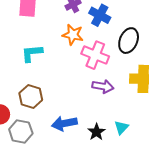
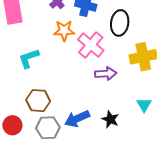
pink cross: (95, 55) -> (91, 45), turned 32
cyan triangle: (121, 127) -> (144, 105), moved
gray hexagon: (21, 131) -> (48, 128), moved

